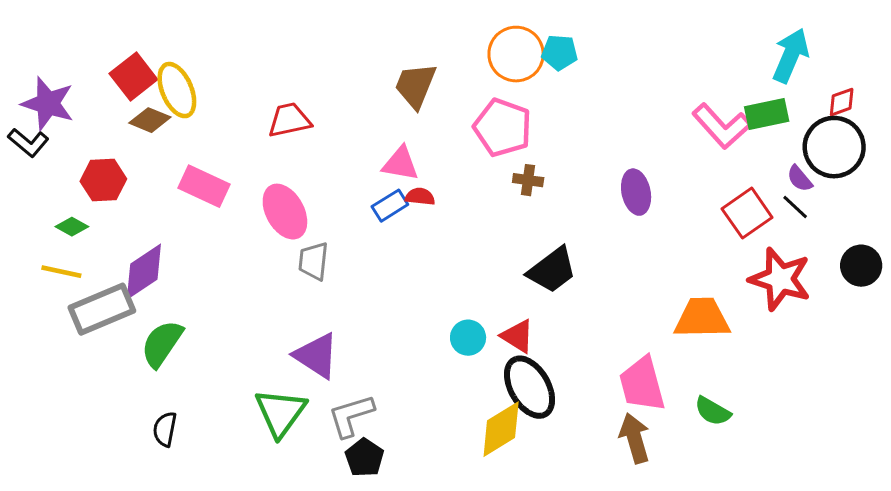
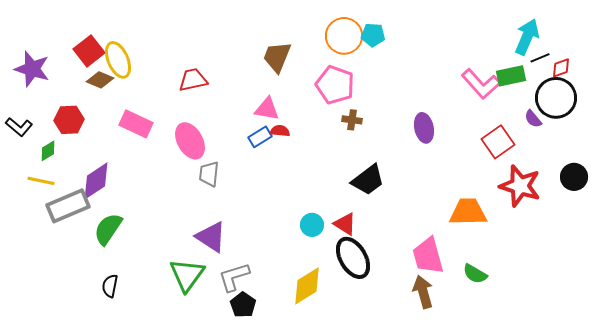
black L-shape: (28, 143) -> (19, 127), moved
black line: (795, 207) -> (540, 58), moved, turned -66
green diamond: (72, 227) -> (48, 151), turned -60
yellow diamond: (501, 429) -> (307, 286), moved

